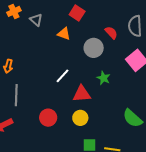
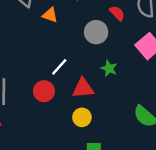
orange triangle: (64, 34) -> (50, 15), moved
red circle: (48, 118) -> (44, 91), moved

